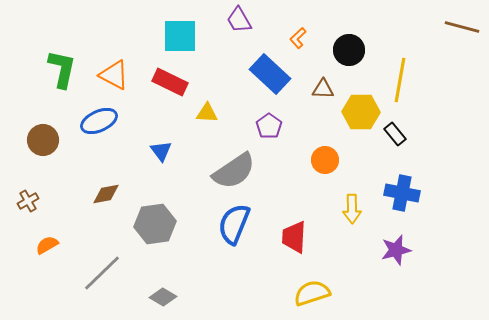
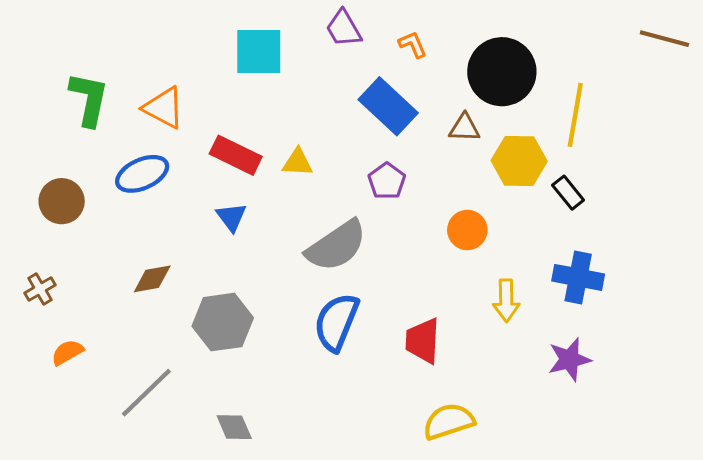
orange L-shape: (298, 38) -> (413, 44), moved, turned 110
black circle: (349, 50) -> (502, 72), size x1.5
red rectangle: (170, 82) -> (236, 155), moved
gray diamond: (163, 297) -> (234, 427), turned 36

